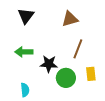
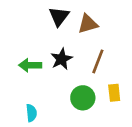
black triangle: (26, 16) -> (59, 16), moved
black star: (49, 64) -> (61, 59), moved, turned -30

